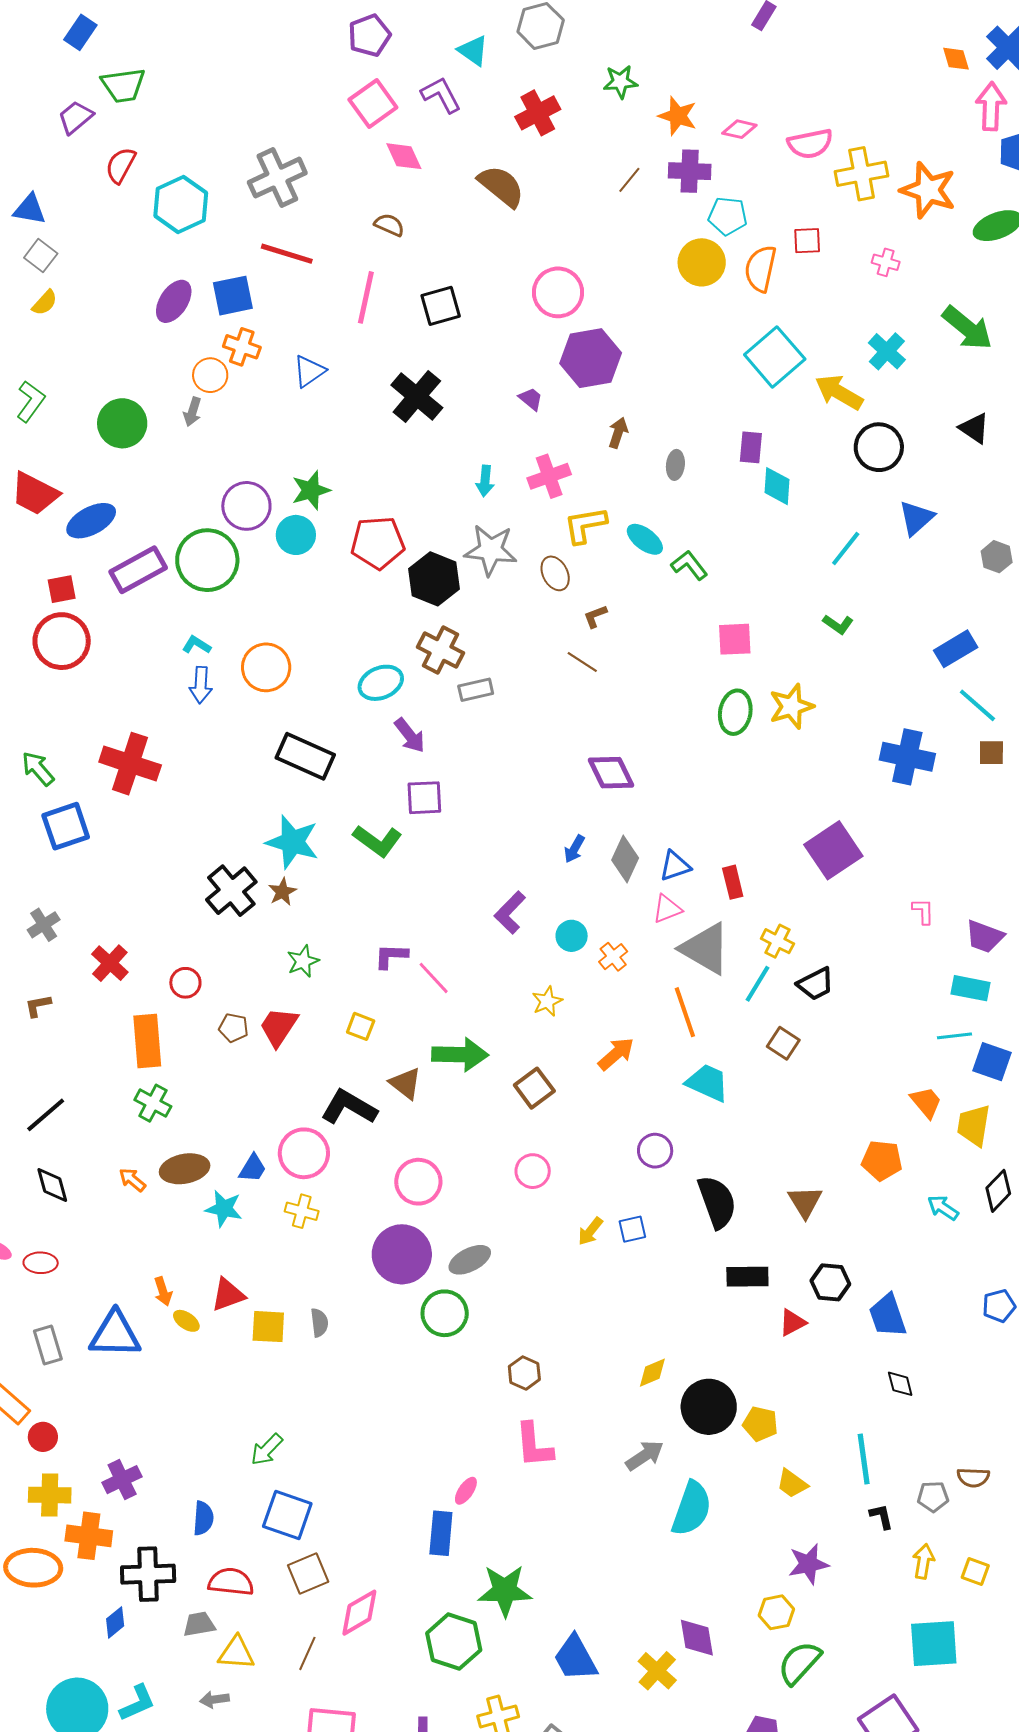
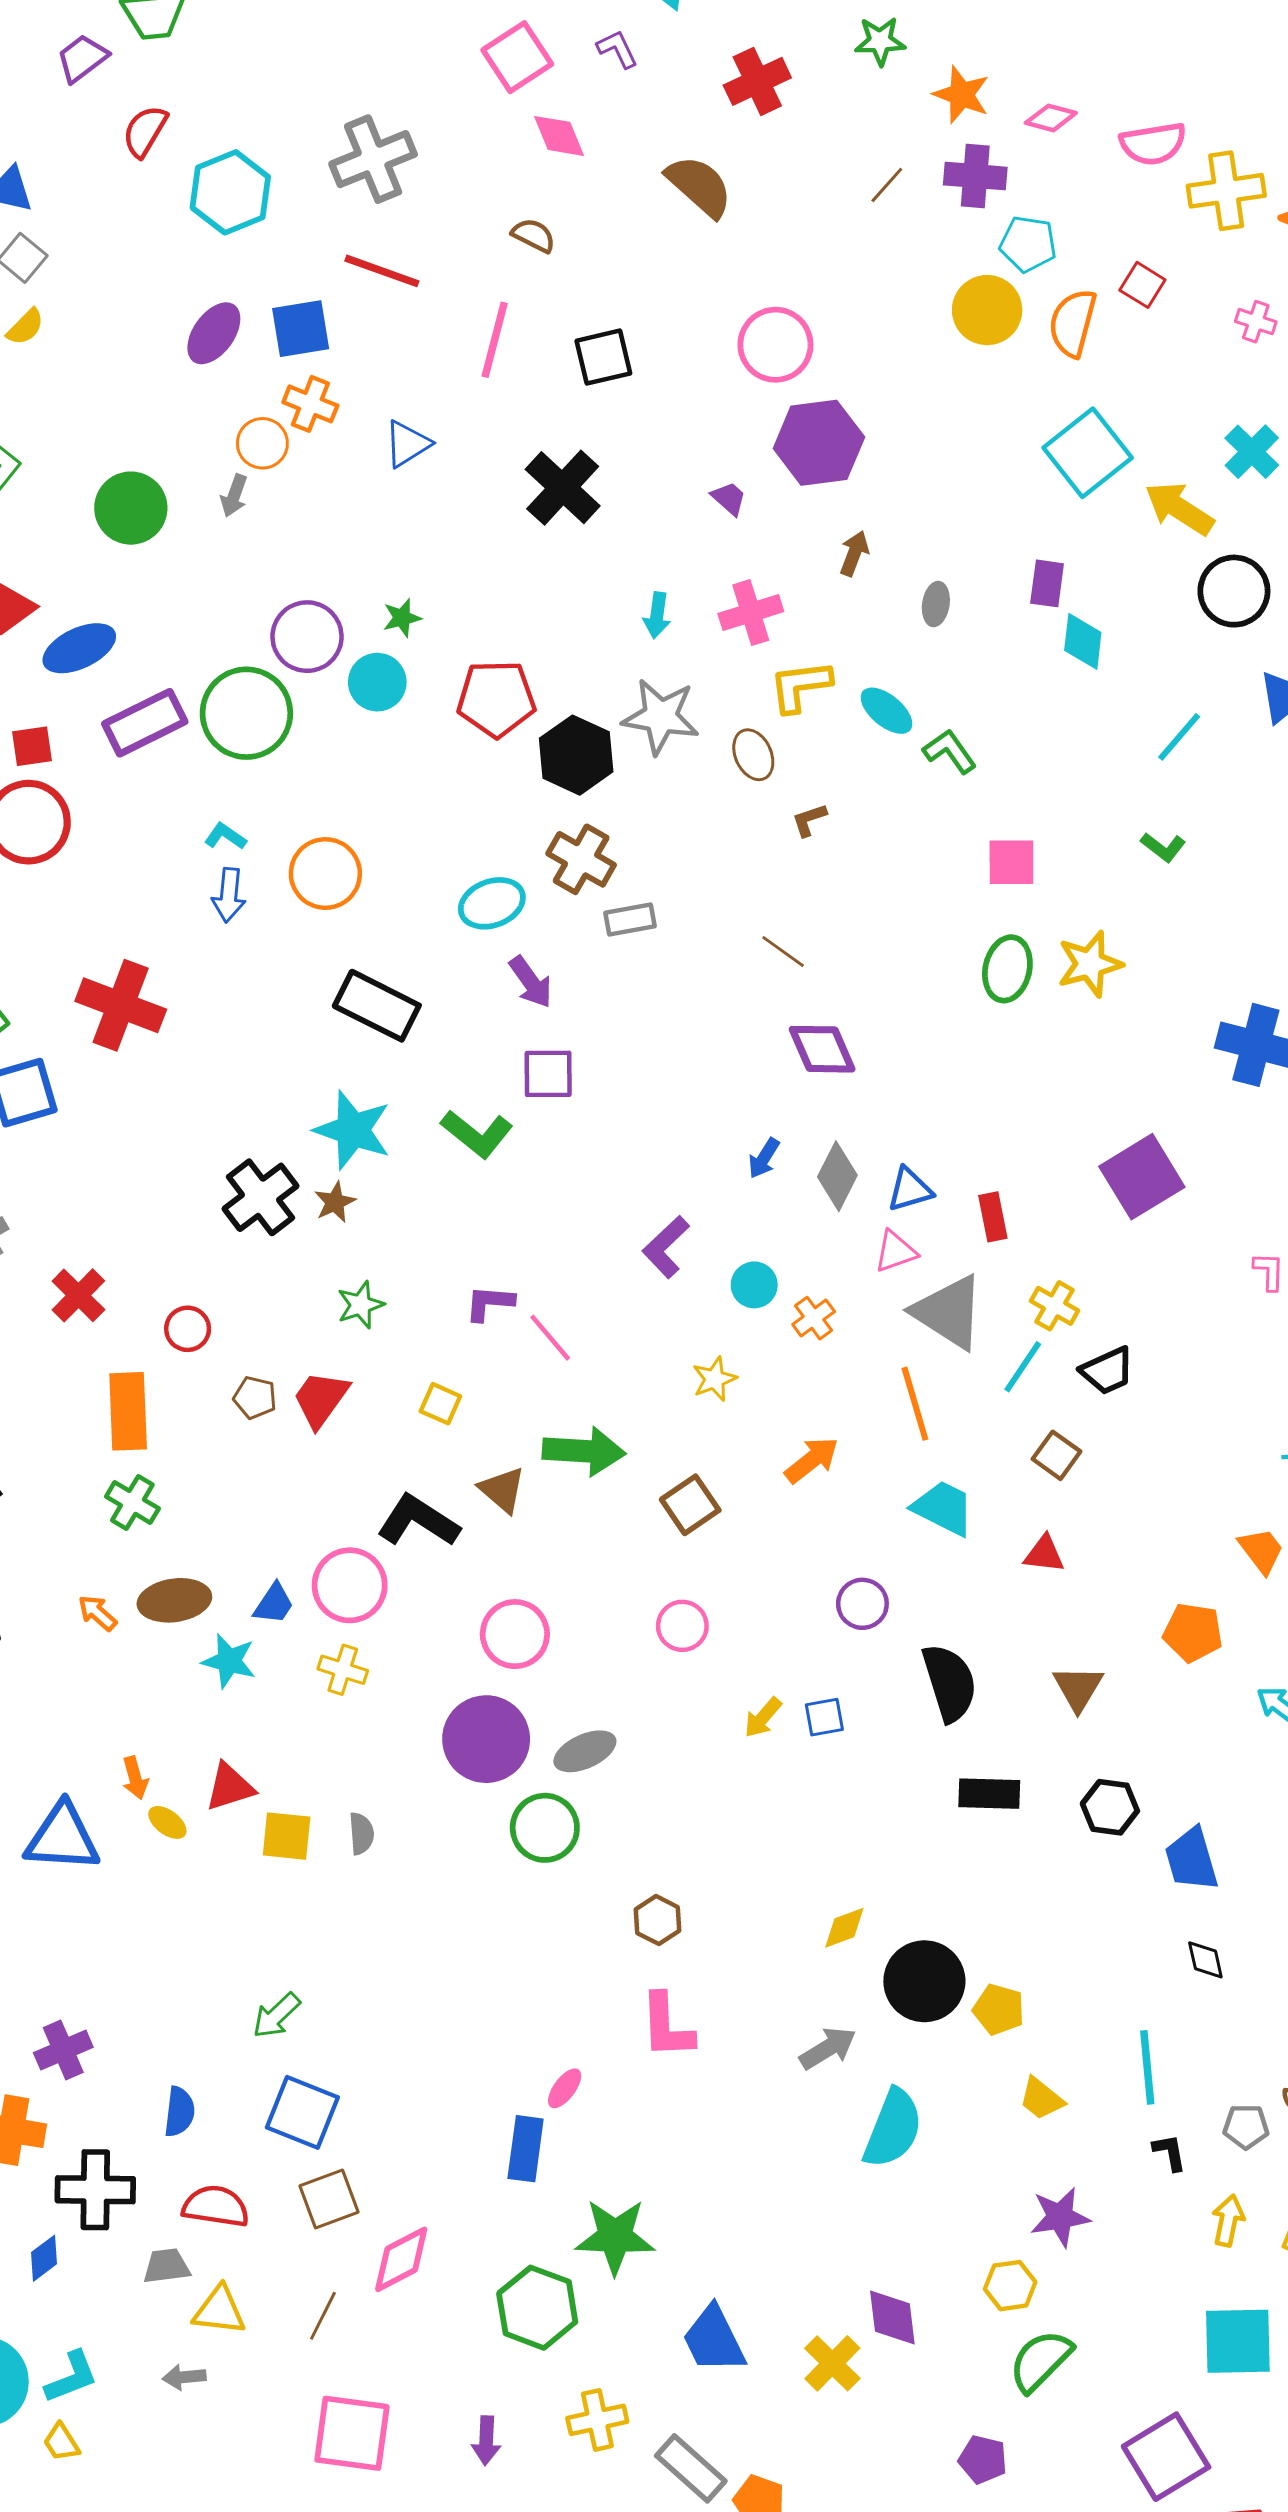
purple L-shape: (441, 95) -> (617, 49), size x0.7
red square: (807, 241) -> (1142, 285), turned 32
green star: (311, 490) -> (402, 618), size x0.7
brown line: (582, 662) -> (783, 951), moved
red triangle: (792, 1323) -> (1044, 1554), moved, turned 32

